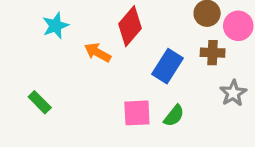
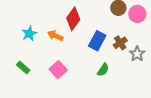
cyan star: (56, 26) -> (29, 34), moved
brown cross: (213, 53) -> (120, 43), moved, turned -32
pink square: (137, 113) -> (58, 70), moved, turned -36

